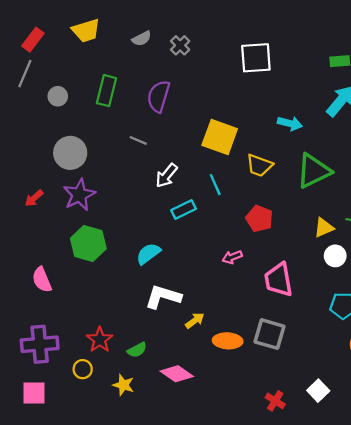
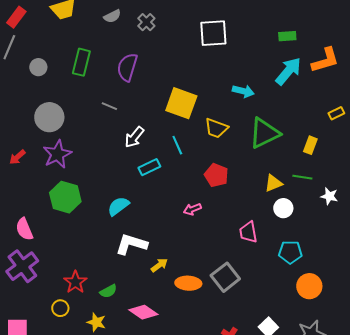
pink trapezoid: (279, 280) -> (248, 232), moved, size x0.7
gray square: (270, 334) -> (225, 277), turned 36
purple cross: (40, 344) -> (22, 266), moved, turned -32

